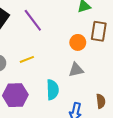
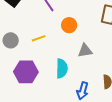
orange circle: (78, 42) -> (69, 25), moved

